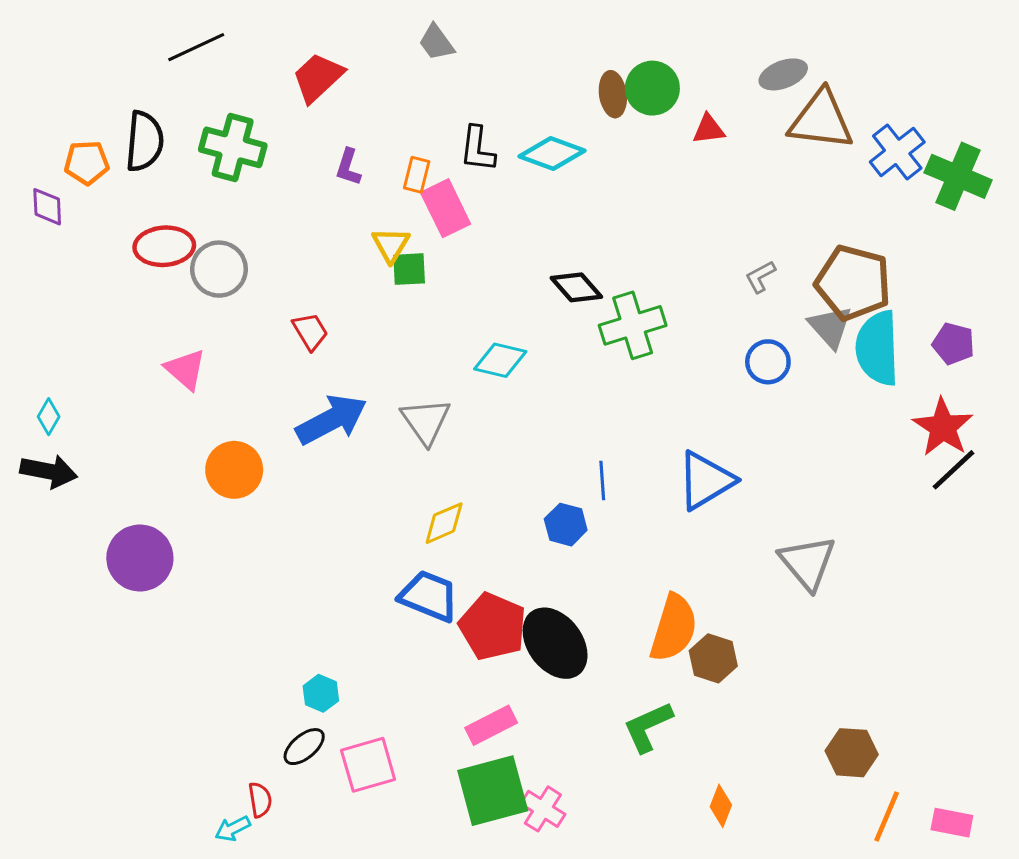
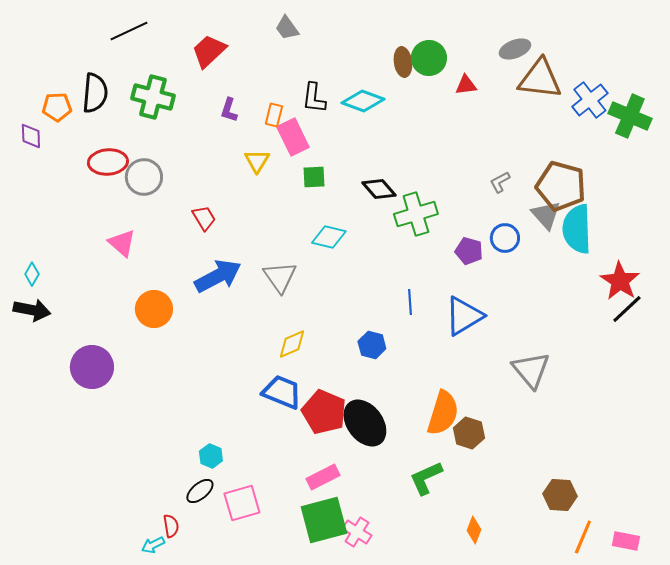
green square: (409, 269) -> (314, 177), moved
purple pentagon: (953, 344) -> (469, 251), moved
blue line: (602, 480) -> (410, 302), moved

